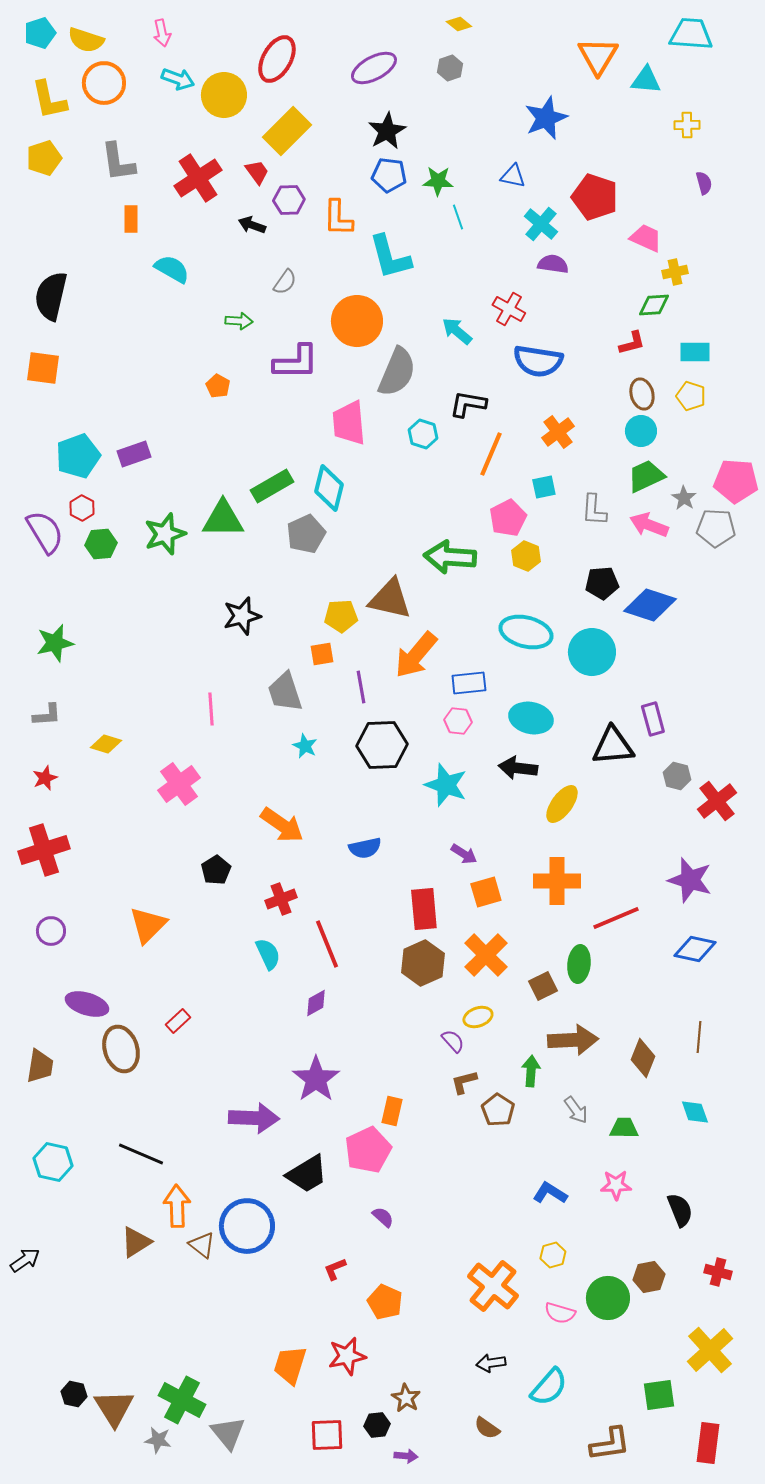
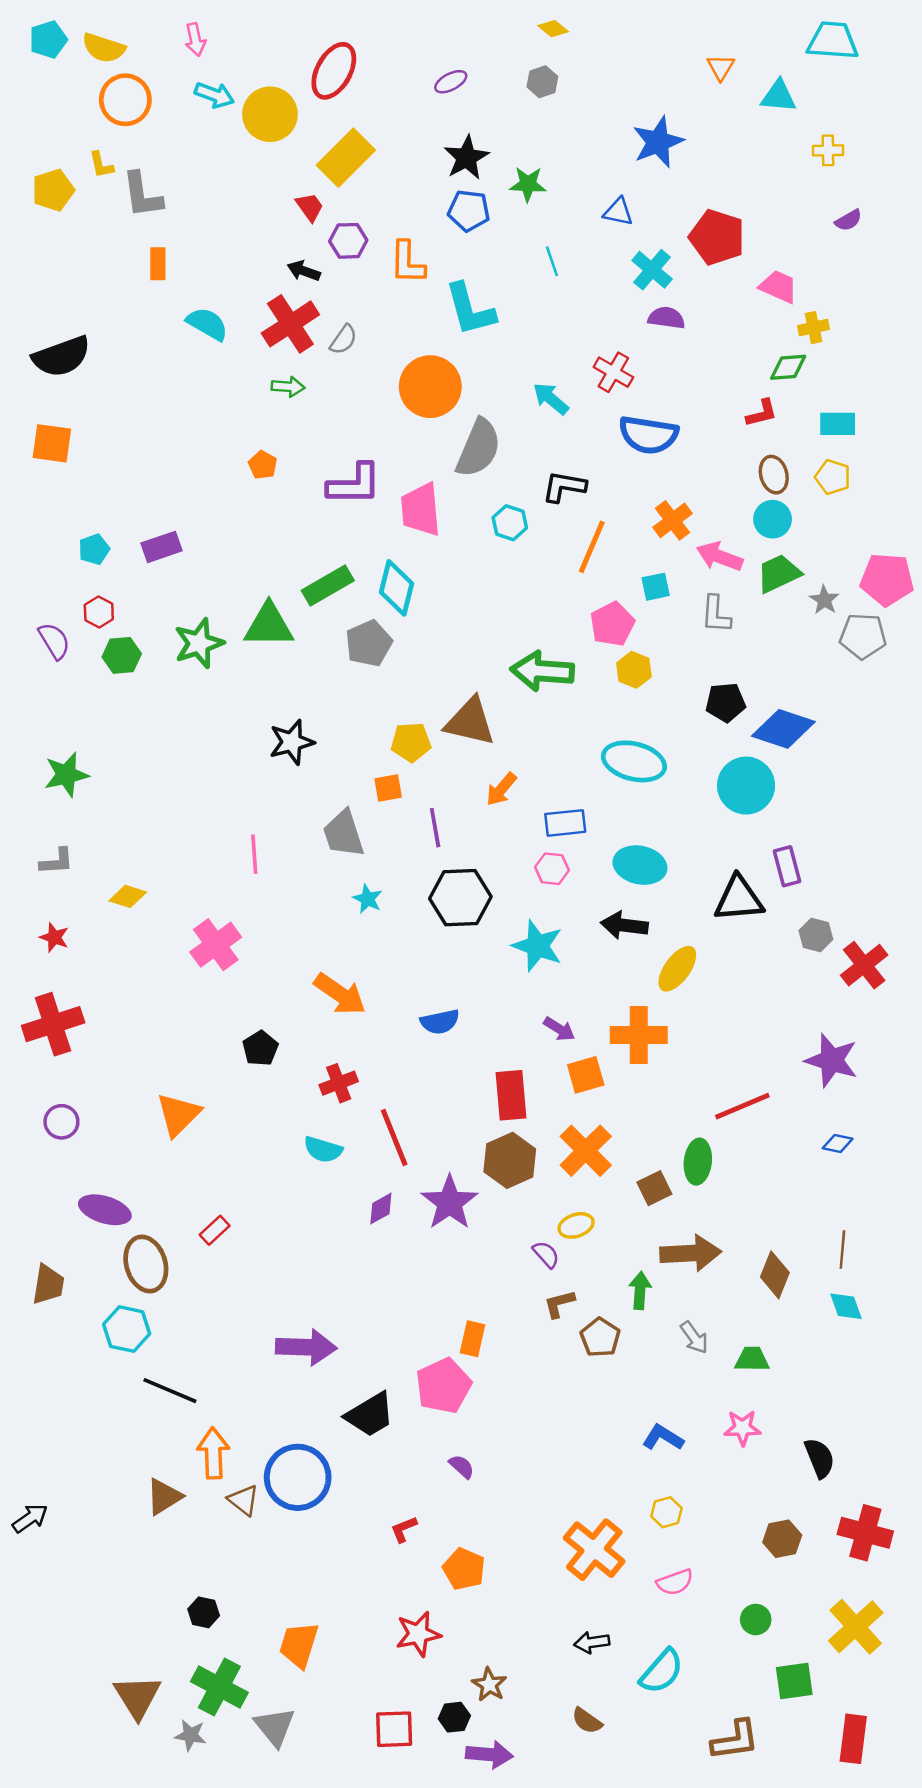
orange triangle: (598, 56) -> (721, 67), size x0.6
purple ellipse: (374, 68) -> (451, 82), size x0.6
yellow L-shape: (49, 100) -> (101, 165), moved, size x0.6
red cross: (198, 178) -> (290, 324), moved
green star: (438, 181) -> (528, 184), moved
purple semicircle: (704, 183) -> (848, 220), turned 75
black semicircle: (51, 296) -> (61, 356), turned -123
purple L-shape: (296, 362) -> (354, 484), moved
cyan pentagon: (78, 456) -> (94, 549), size x0.6
pink arrow: (649, 525) -> (720, 557), moved
purple semicircle: (45, 532) -> (54, 641), size x0.7
cyan circle: (592, 652) -> (746, 786), moved
orange arrow: (416, 655) -> (501, 789), size x0.6
red star: (45, 778) -> (54, 937), turned -30
orange cross: (557, 881) -> (639, 1035), moved
blue diamond: (695, 949) -> (838, 1143), size x0.6
cyan semicircle: (268, 954) -> (323, 1150), turned 132
purple star: (316, 1079) -> (450, 1203), moved
cyan diamond: (695, 1112) -> (846, 1306), moved
cyan hexagon: (53, 1162) -> (127, 1329), moved
red cross: (718, 1272) -> (865, 1533), size x1.6
green circle: (608, 1298) -> (756, 1620), moved, size x0.6
pink semicircle: (560, 1313) -> (675, 1582), turned -36
orange trapezoid: (290, 1365) -> (299, 1645), moved
black hexagon: (74, 1394) -> (204, 1612), moved
purple arrow: (406, 1456) -> (489, 1755), size x1.6

